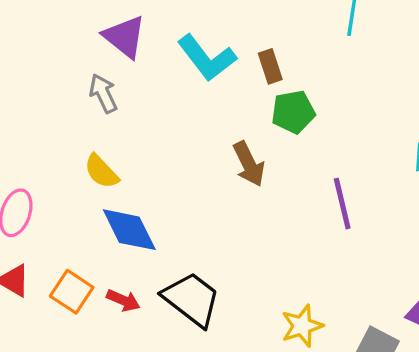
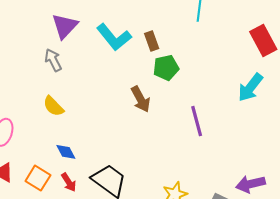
purple triangle: (124, 37) -> (65, 26), turned 36
blue diamond: (129, 230) -> (66, 152), moved, size x0.6
red arrow: (123, 300) -> (69, 182), turned 36

